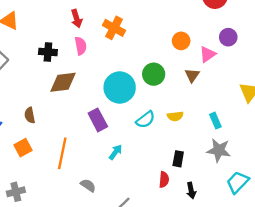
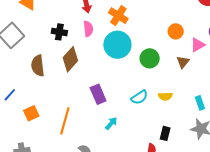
brown diamond: (63, 82) -> (70, 59), turned -45
cyan circle: (120, 88) -> (117, 45), moved
brown semicircle: (30, 115) -> (38, 66), moved, size x1.5

